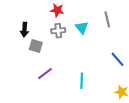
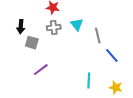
gray line: (107, 19) -> (98, 36), moved
cyan line: (82, 81) -> (89, 81), moved

